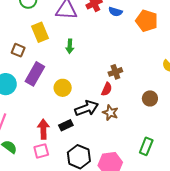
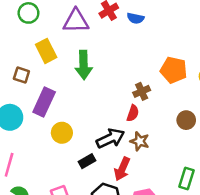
orange pentagon: (147, 21) -> (174, 70), moved
green arrow: (70, 46) -> (84, 65), size x1.6
yellow circle: (63, 88) -> (62, 133), moved
red arrow: (43, 129) -> (122, 169), moved, turned -150

